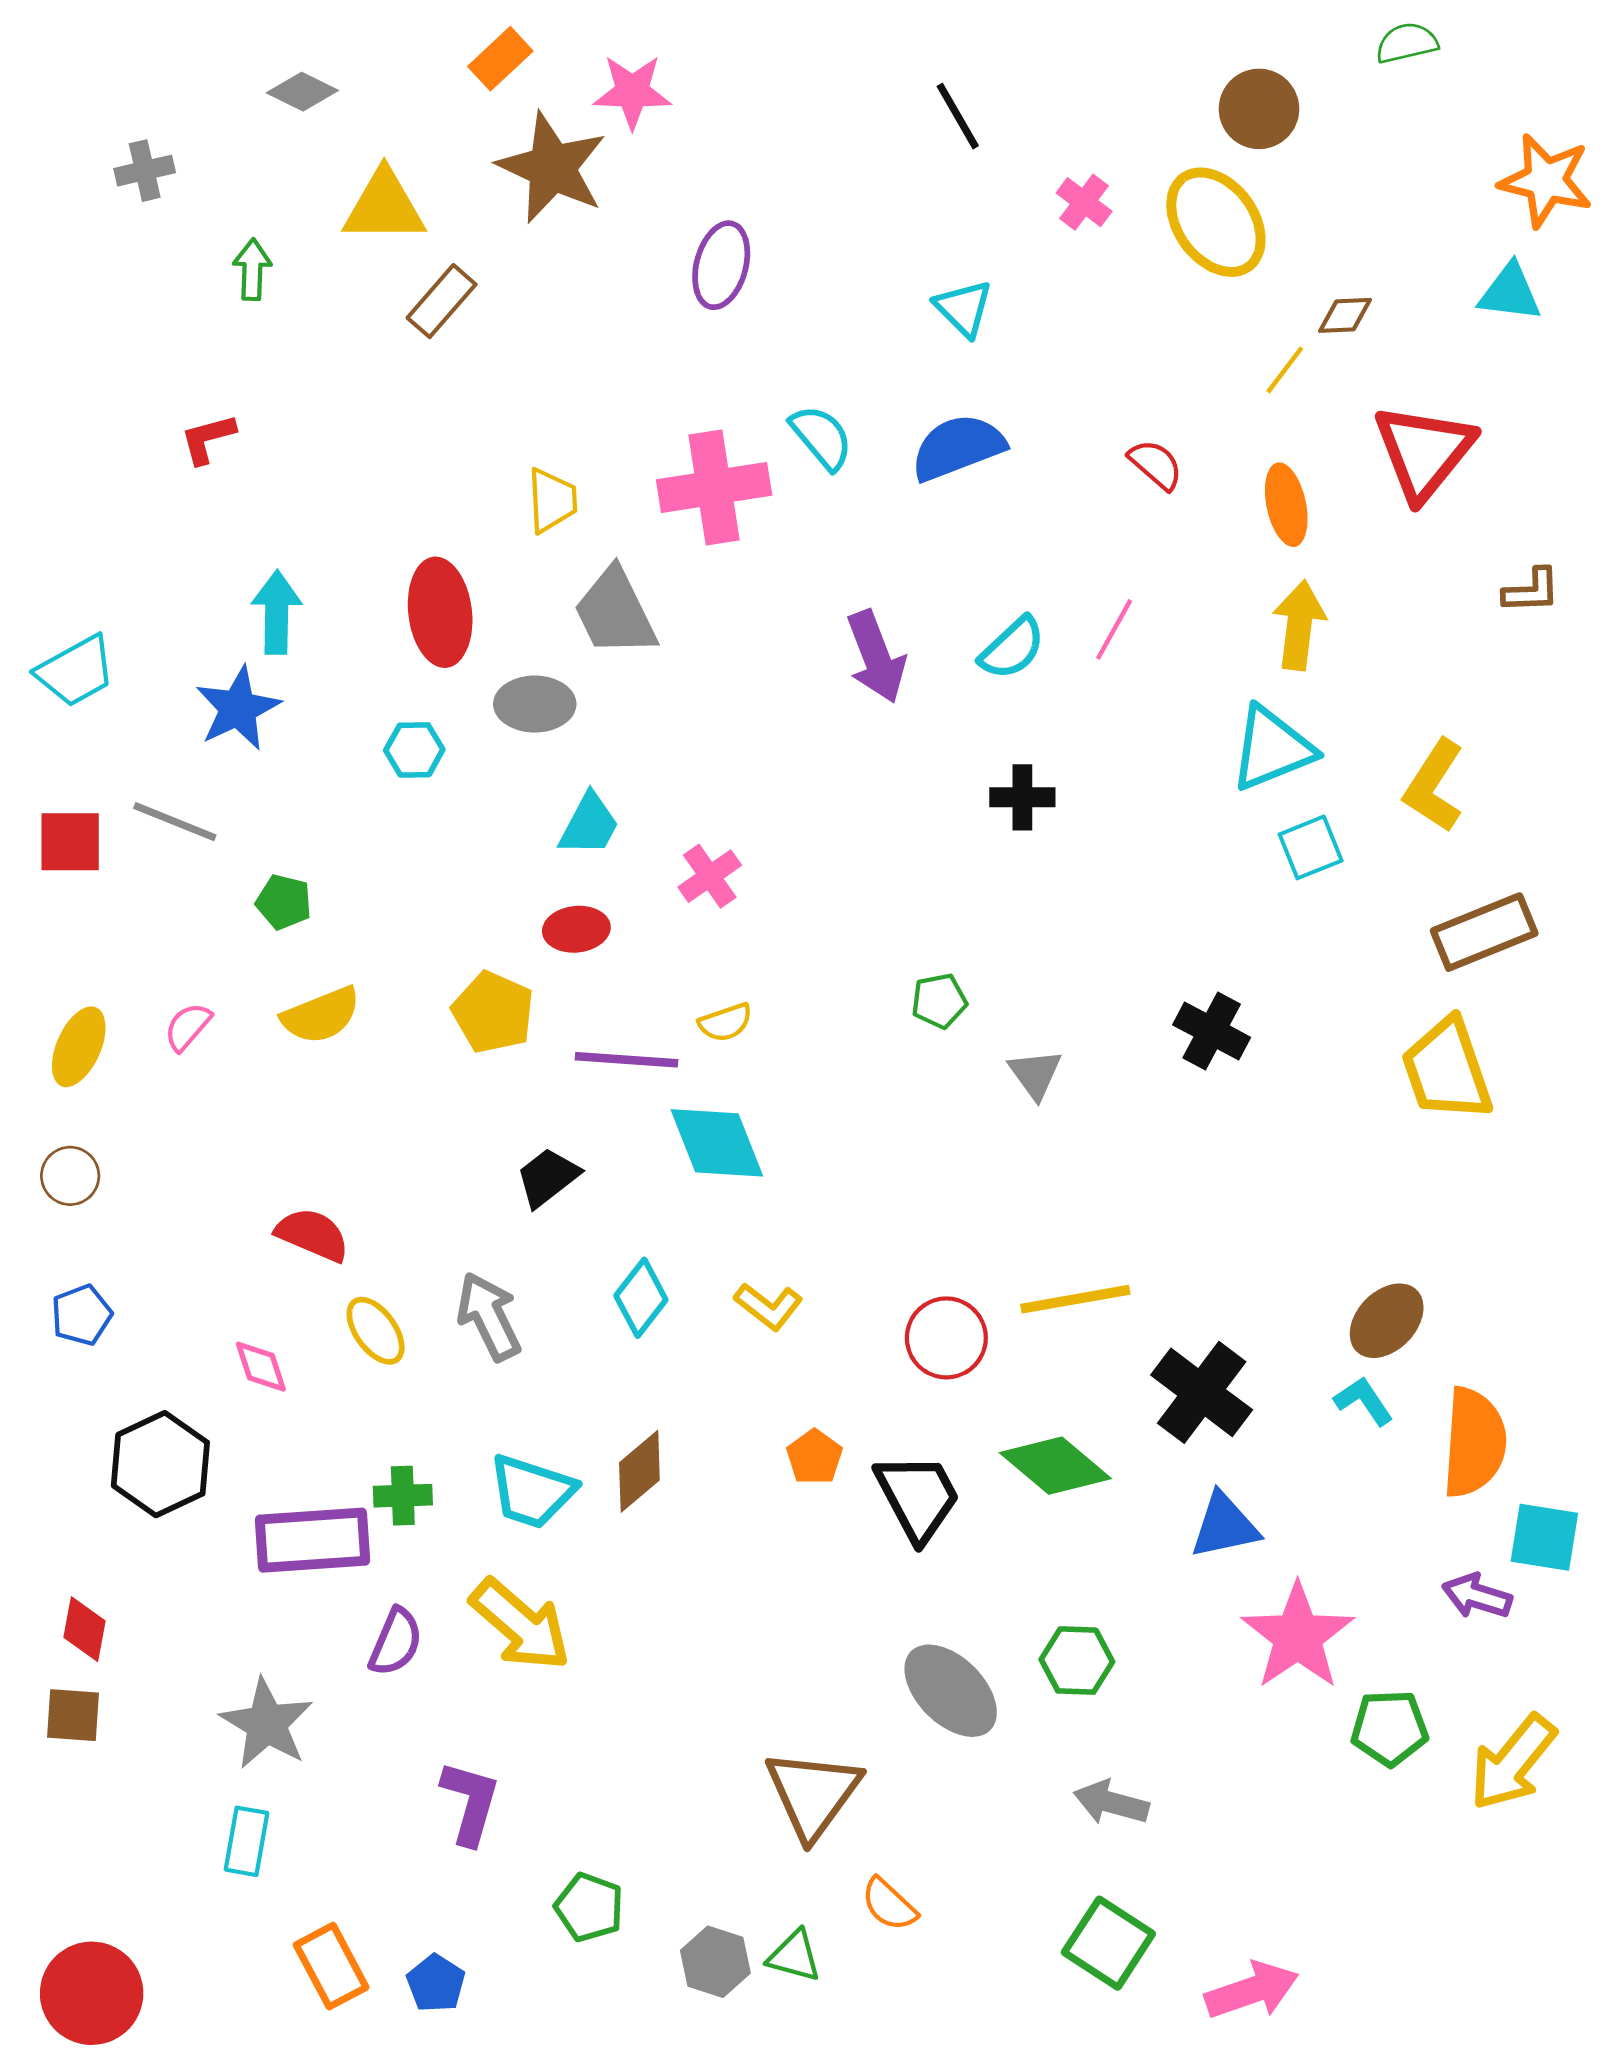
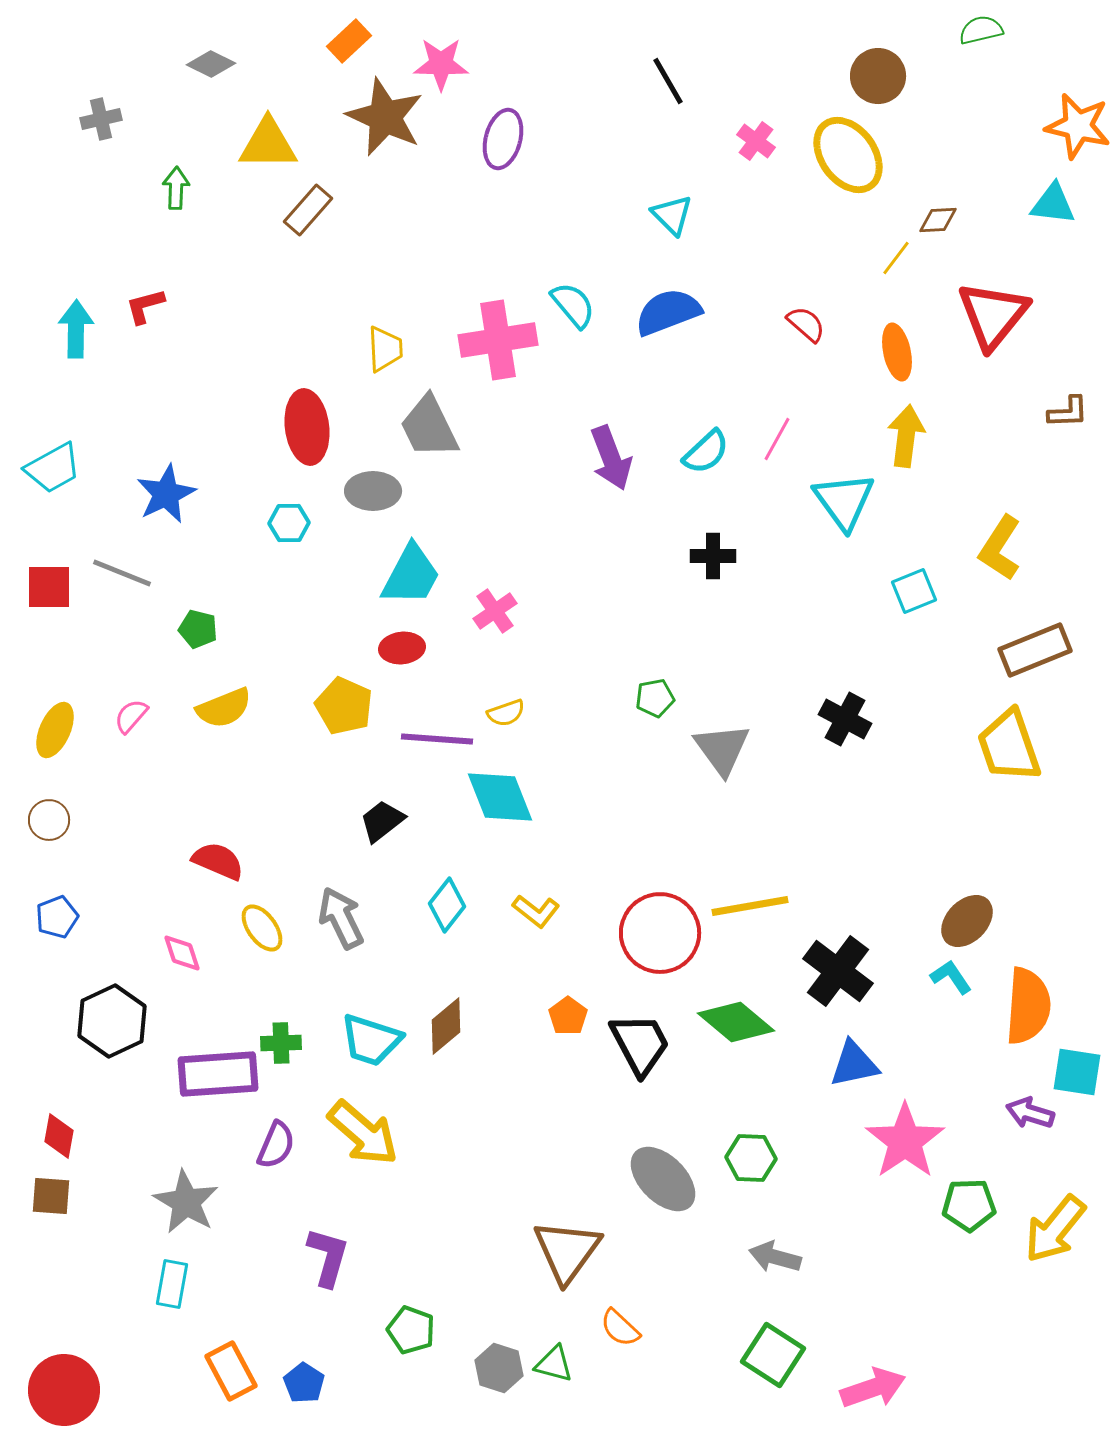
purple ellipse: (721, 265) -> (503, 139), moved
cyan arrow: (277, 612) -> (76, 329), moved
cyan triangle: (1272, 749) -> (844, 501), moved, turned -44
cyan trapezoid: (589, 825) -> (411, 575), size x1.4
gray triangle: (1035, 1074) -> (722, 749), size x1.5
red circle: (946, 1338) -> (660, 933), size x1.4

